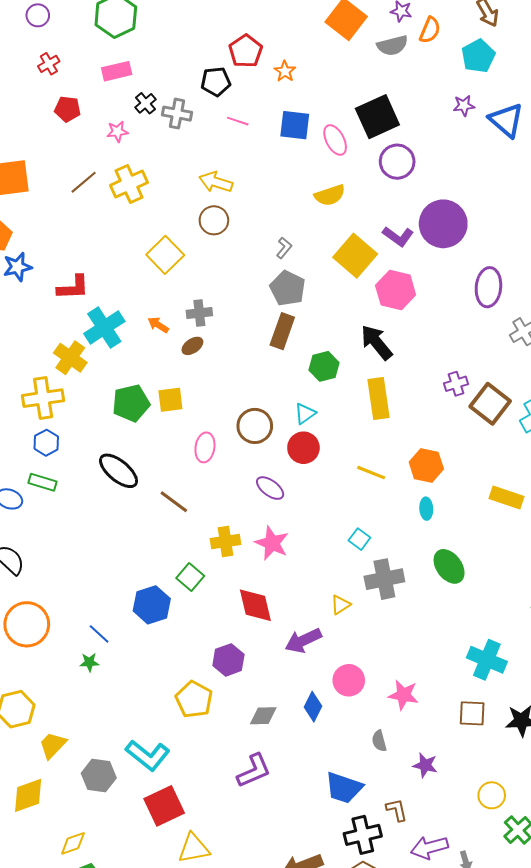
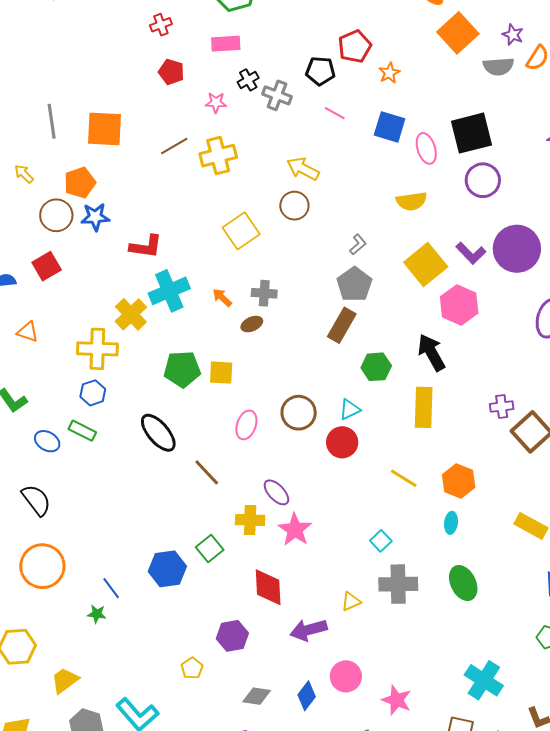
purple ellipse: (270, 488) -> (276, 492), moved
yellow pentagon: (194, 699) -> (192, 668), size x0.6
yellow trapezoid: (53, 745) -> (65, 680), moved

